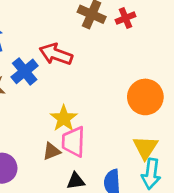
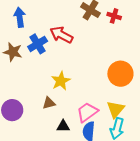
red cross: (125, 18) -> (114, 16), turned 32
pink trapezoid: (73, 142) -> (87, 112), moved, turned 45

